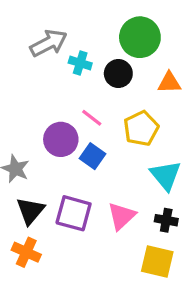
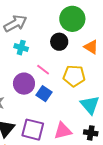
cyan cross: (80, 63) -> (21, 48), moved
orange triangle: (169, 83) -> (91, 47), turned 35
yellow pentagon: (141, 128) -> (74, 76), turned 30
pink triangle: (121, 216) -> (63, 131), turned 30

